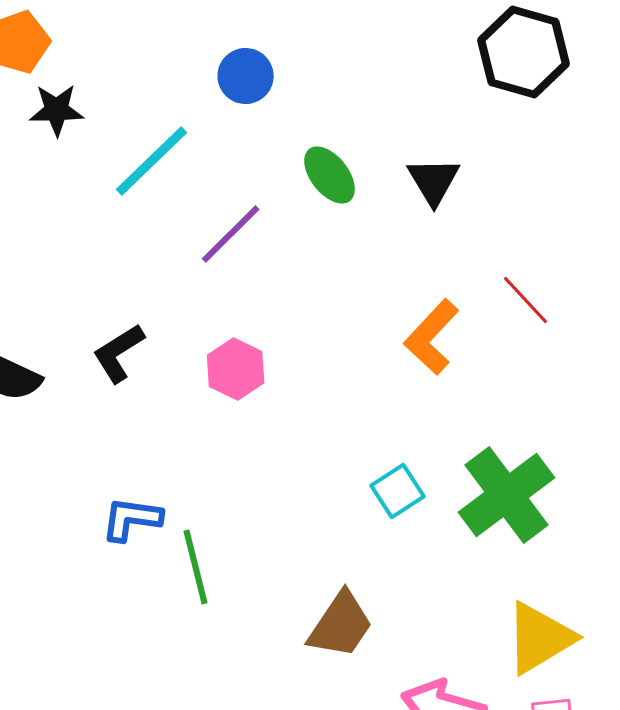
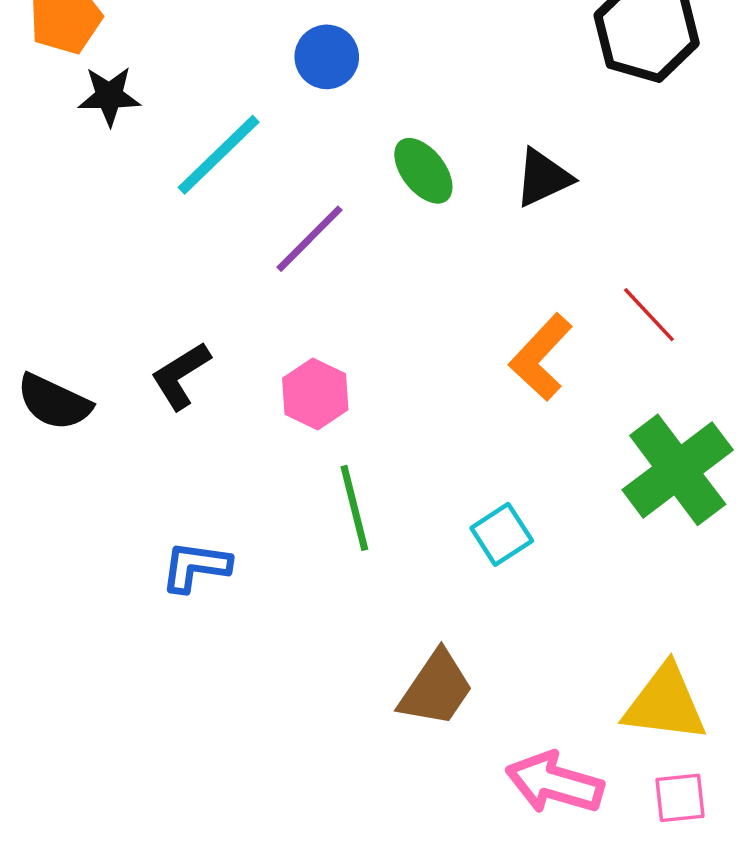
black triangle: (434, 181) -> (543, 178), turned 36
green cross: (507, 495) -> (678, 470), moved
green line: (196, 567) -> (354, 508), moved
yellow triangle: (540, 638) -> (665, 704), turned 38

